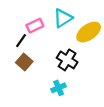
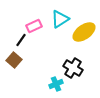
black cross: (67, 60) -> (73, 68), moved
brown square: (24, 62) -> (14, 60), moved

